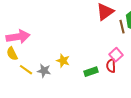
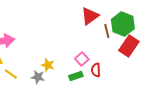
pink square: (116, 55) -> (82, 59), moved
gray star: (44, 71) -> (38, 77), moved

